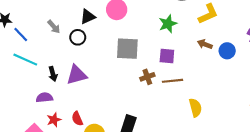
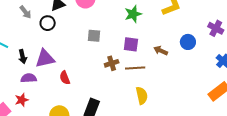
brown arrow: (205, 44) -> (161, 51), moved
gray square: (127, 49) -> (94, 36), size x0.6
purple semicircle: (44, 98) -> (29, 78), moved
yellow semicircle: (195, 108) -> (142, 96), moved
red semicircle: (77, 119) -> (65, 78), moved

